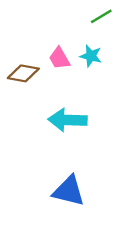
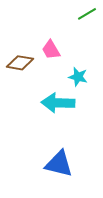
cyan star: (91, 56) -> (78, 77), moved

